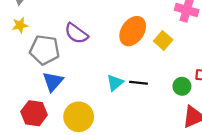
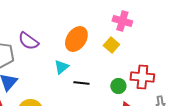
yellow square: (163, 40) -> (111, 45), moved
cyan triangle: (115, 83) -> (61, 67), moved

